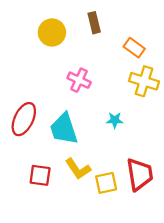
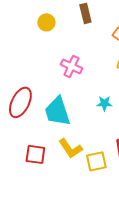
yellow circle: (52, 32) -> (46, 22), size x0.7

